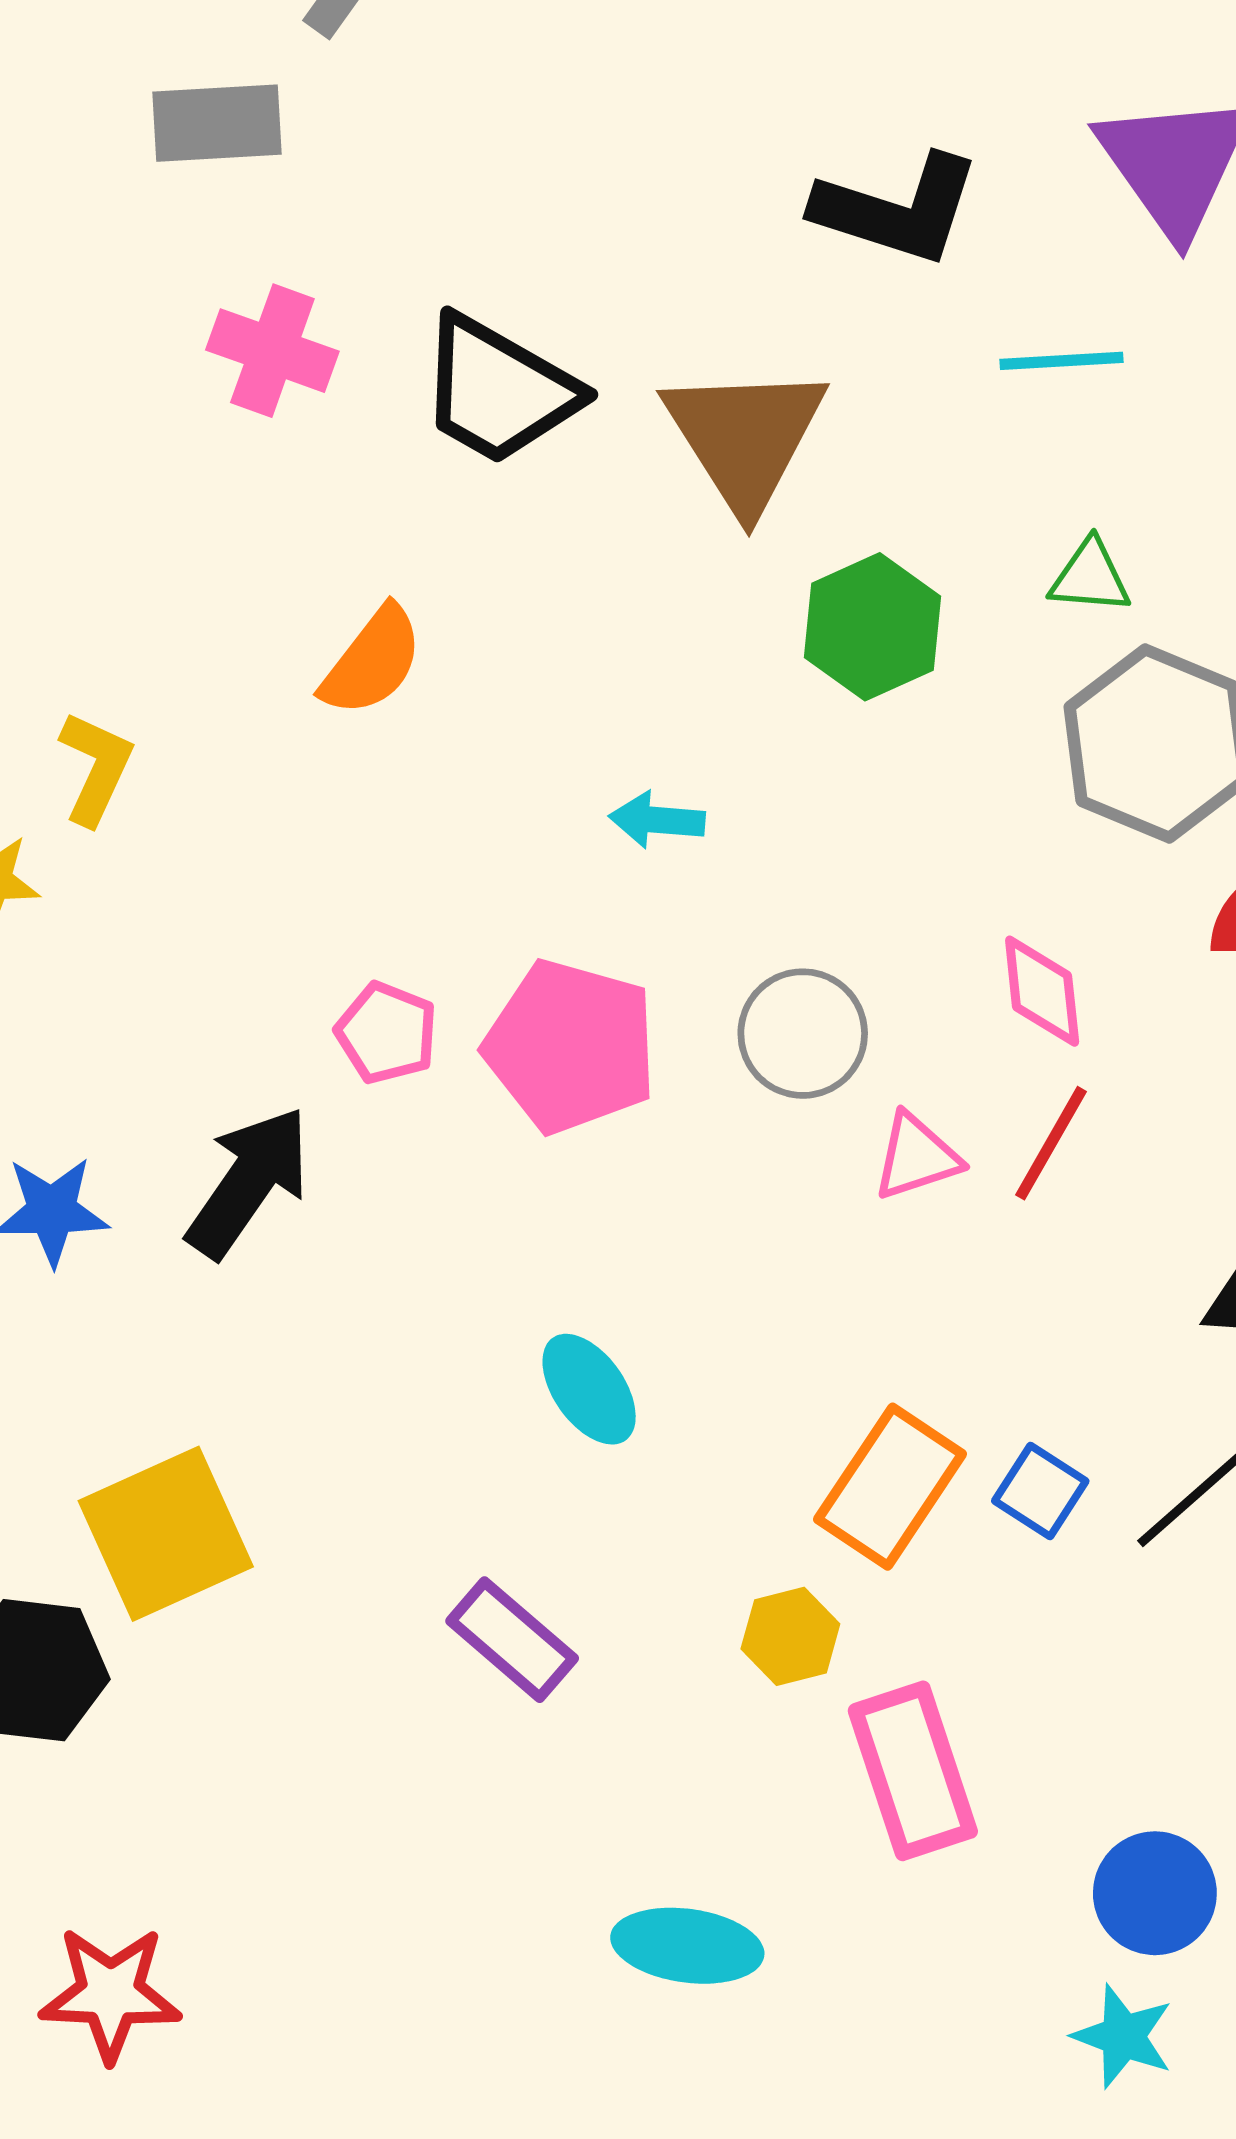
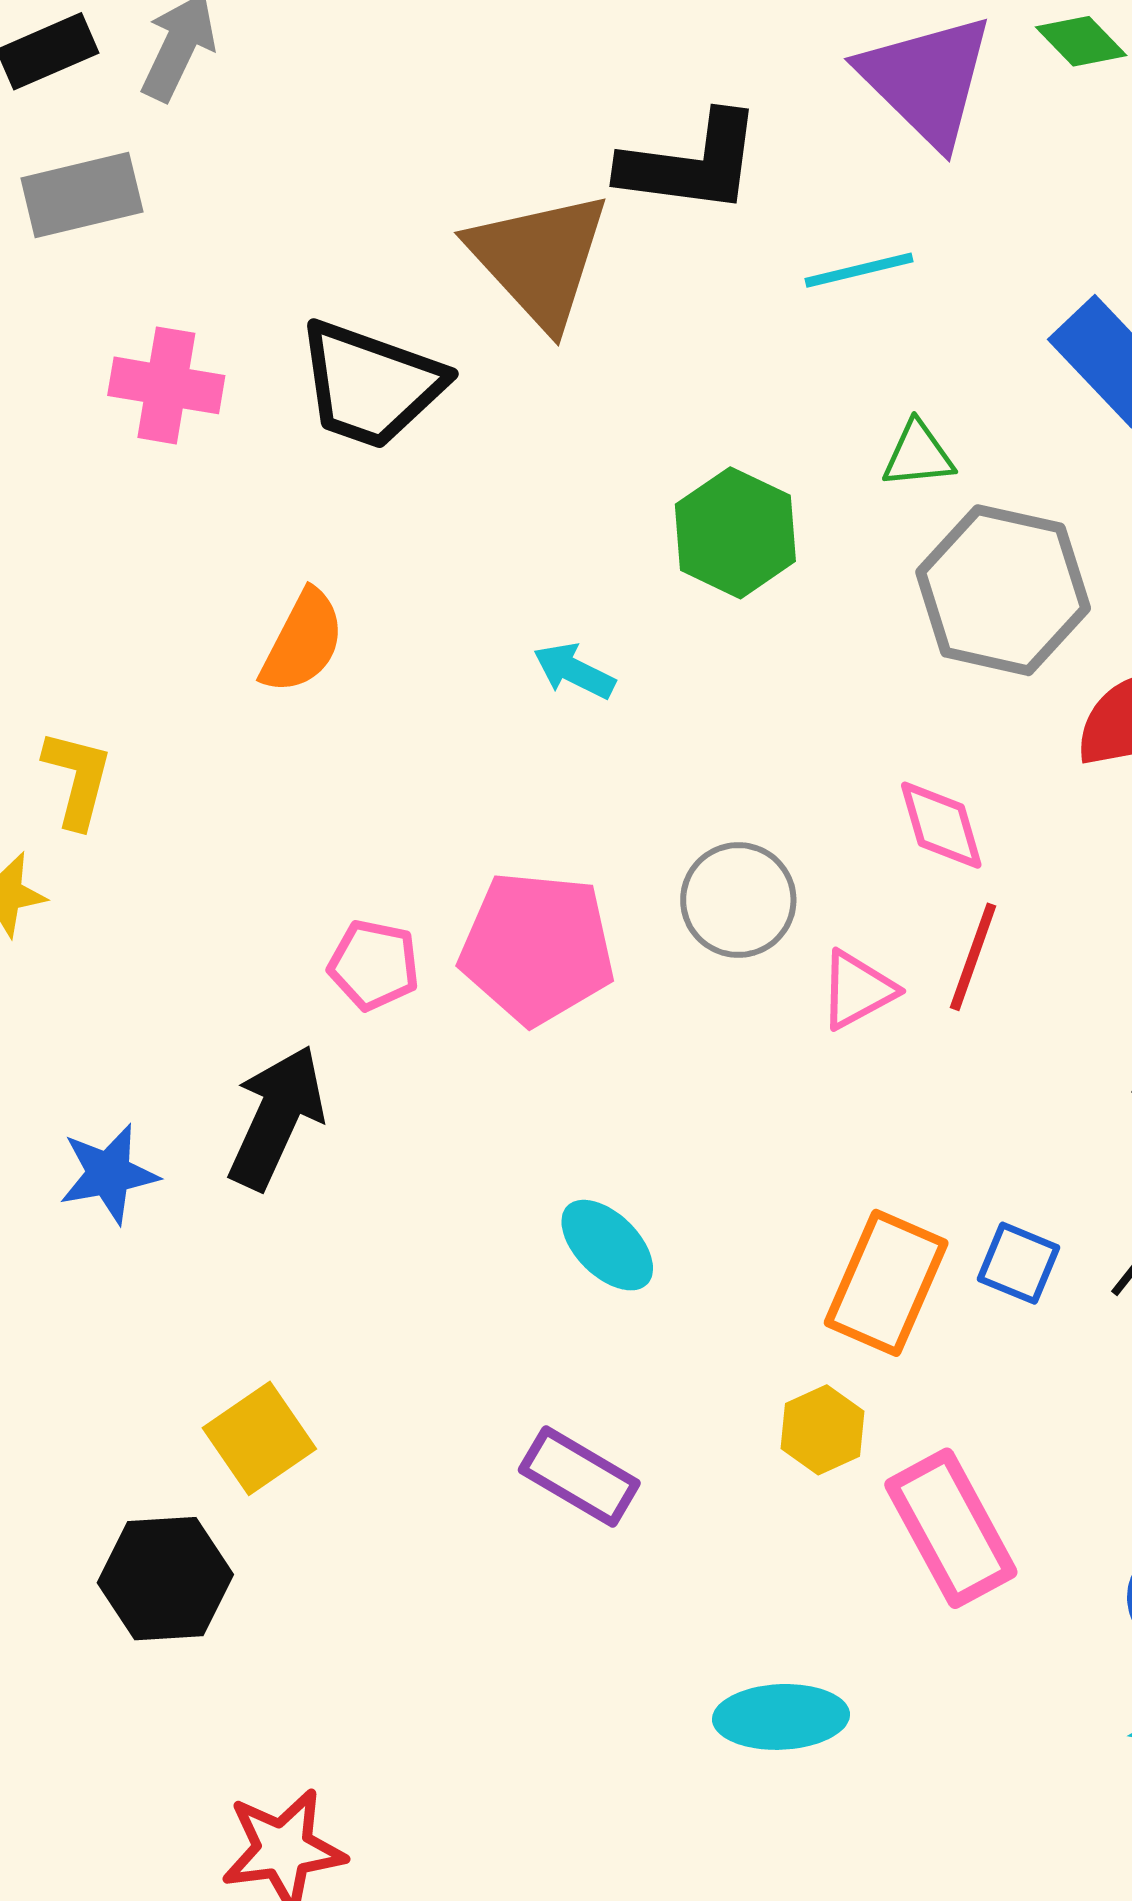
brown triangle: (745, 437) -> (539, 259), moved
cyan arrow: (657, 820) -> (574, 671), moved, turned 32
yellow square: (166, 1534) -> (259, 1438), size x0.7

